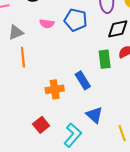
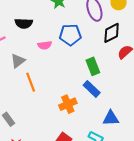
green rectangle: (105, 59) -> (93, 66), moved
blue triangle: (94, 115) -> (111, 118), turned -30

